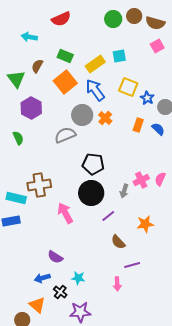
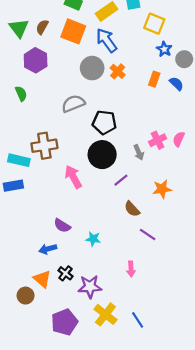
brown semicircle: (37, 66) -> (42, 27), moved
orange square: (65, 82) -> (73, 31), turned -30
yellow square: (128, 87) -> (154, 24), moved
gray semicircle: (65, 135) -> (73, 104), moved
gray arrow: (124, 191) -> (139, 152), turned -40
purple line: (132, 265) -> (148, 235), turned 49
cyan star: (78, 278) -> (93, 239), moved
pink arrow: (117, 284) -> (131, 269), moved
black cross: (60, 292) -> (65, 273), moved

